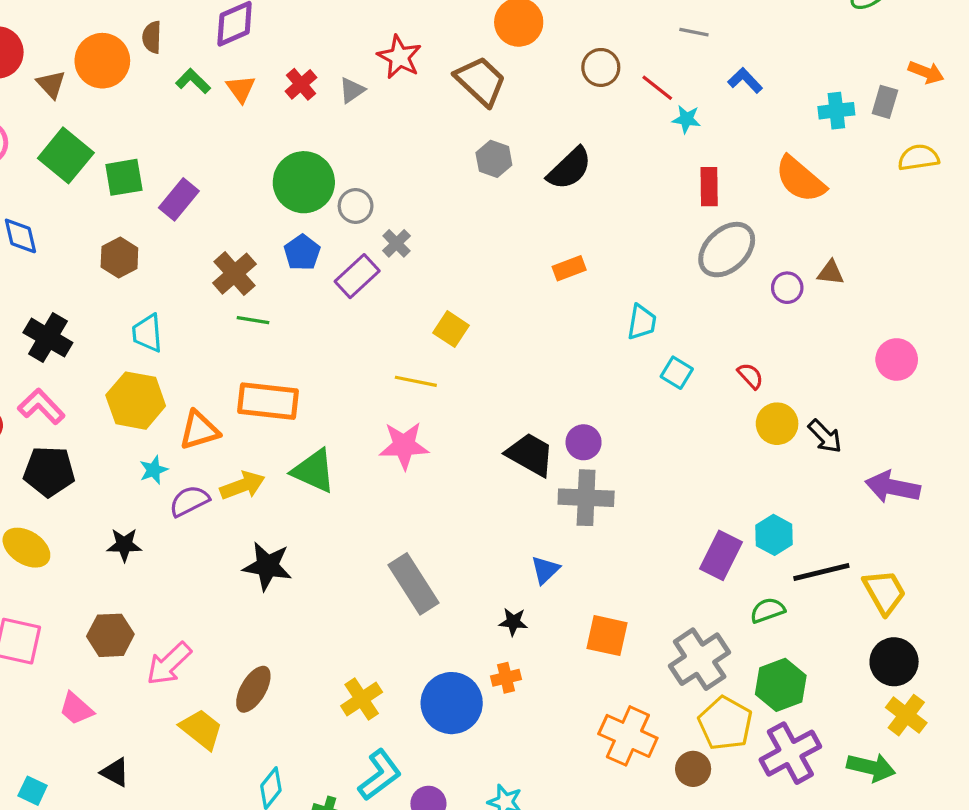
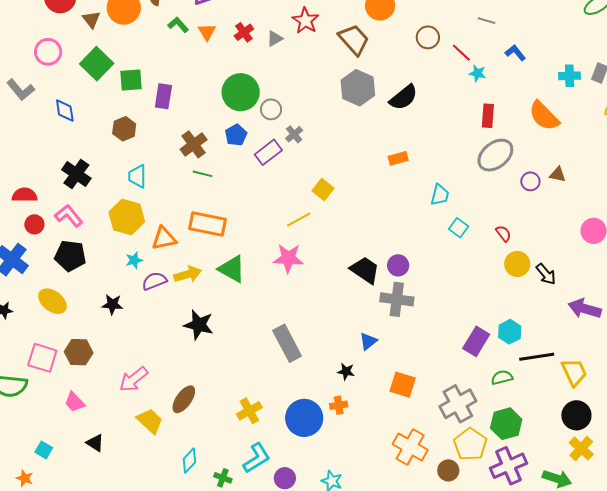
gray hexagon: (494, 159) -> (358, 88), size x1.6
purple rectangle: (179, 199) -> (163, 96), turned -35
yellow line: (416, 381) -> (299, 220), turned -45
brown hexagon: (110, 635) -> (79, 352), moved

